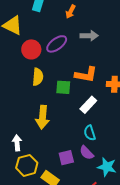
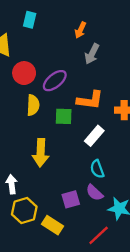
orange arrow: (70, 12) -> (80, 30), moved
gray arrow: (89, 36) -> (92, 54), turned 120
purple ellipse: (57, 44) -> (55, 81), moved

